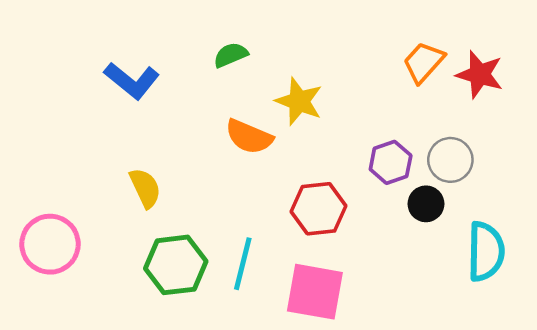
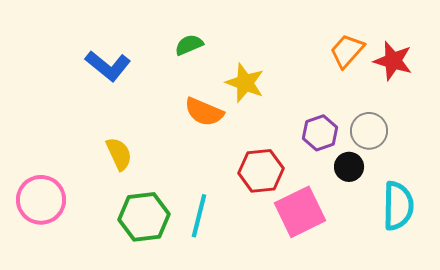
pink square: (315, 292) -> (300, 212), moved, turned -36

